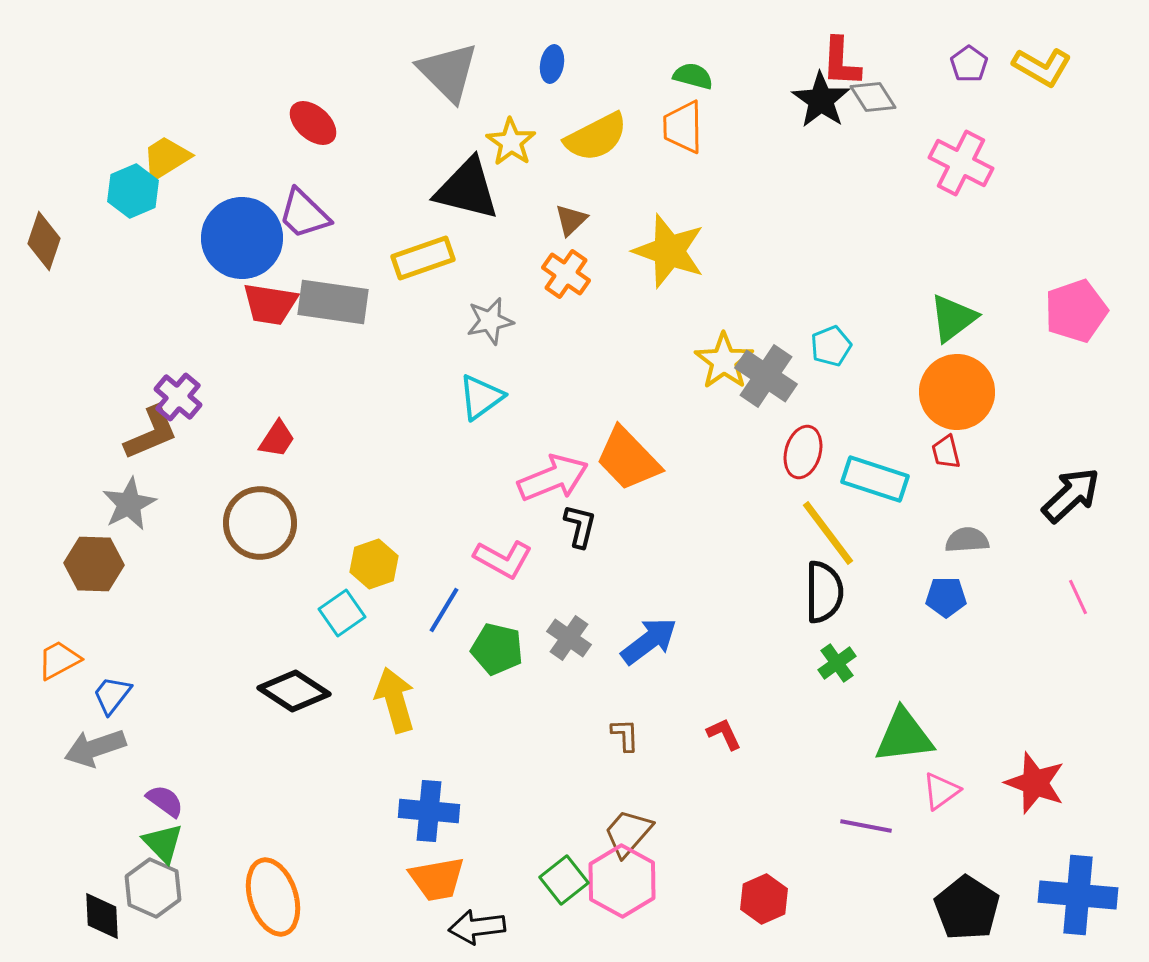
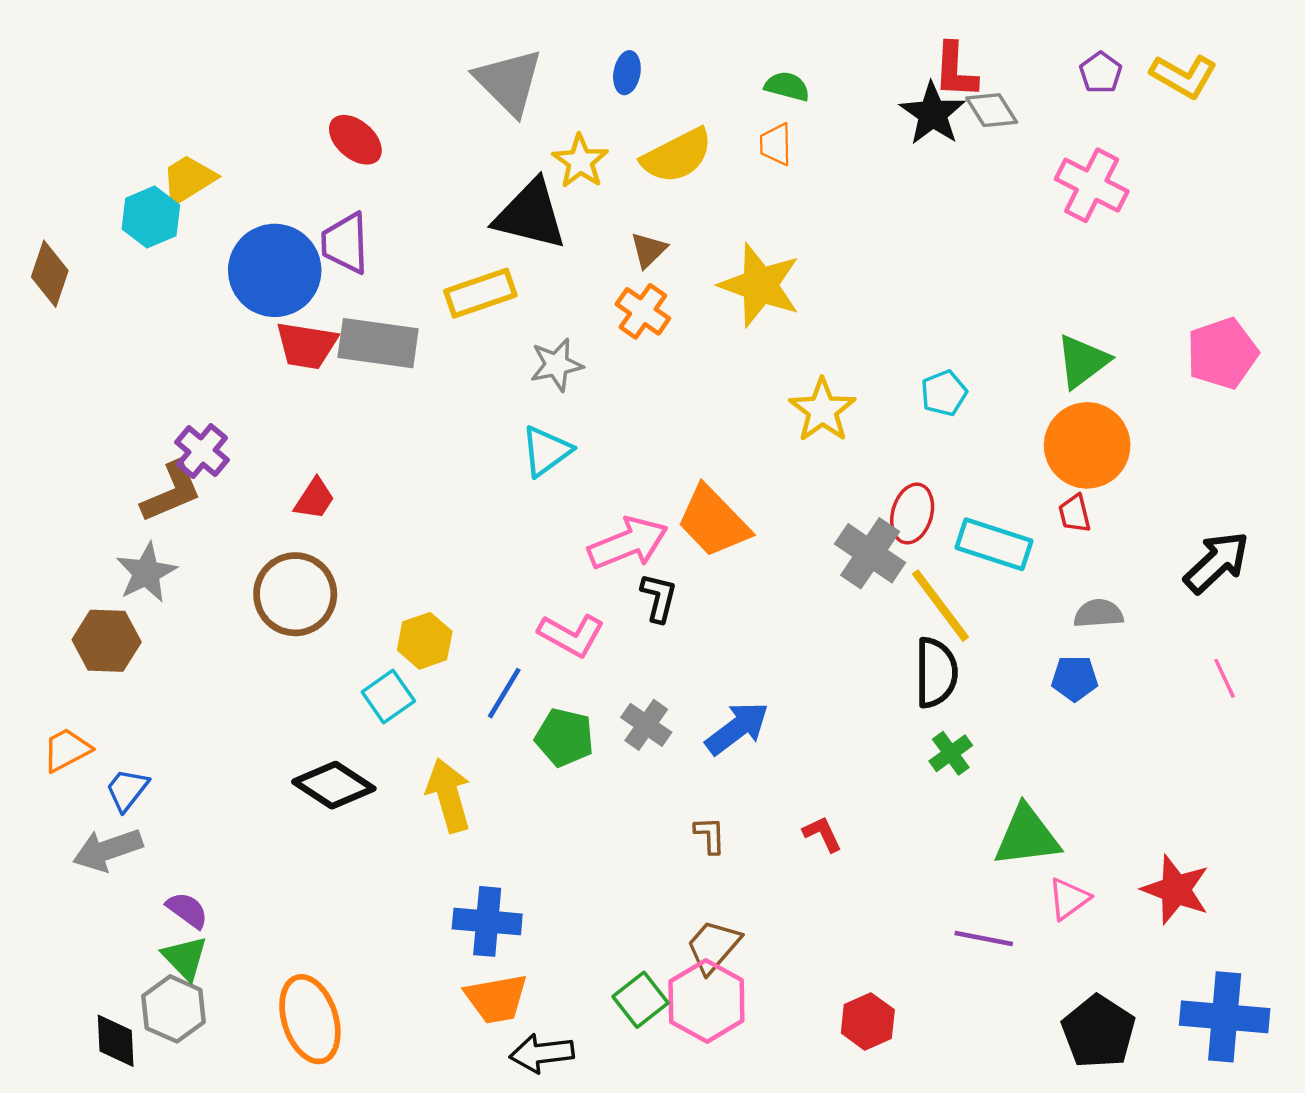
orange trapezoid: (683, 127) -> (776, 144), size x0.7
purple trapezoid: (304, 214) -> (345, 243), turned 44
gray cross: (766, 376) -> (870, 553), moved

